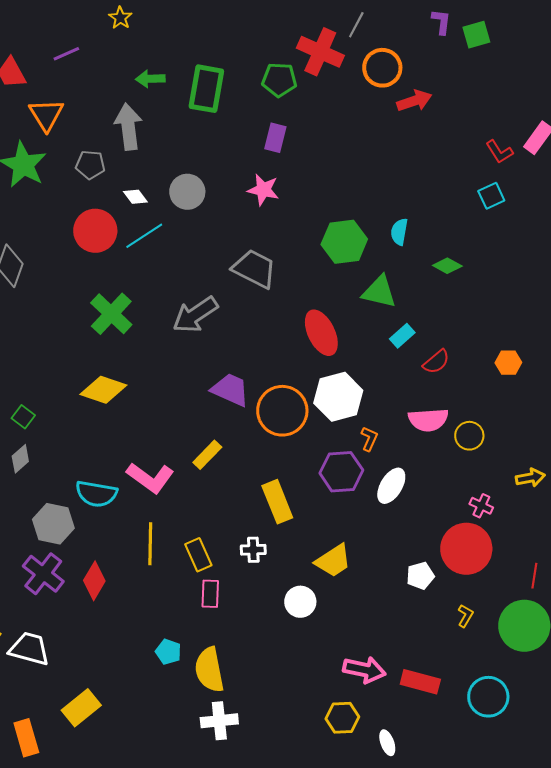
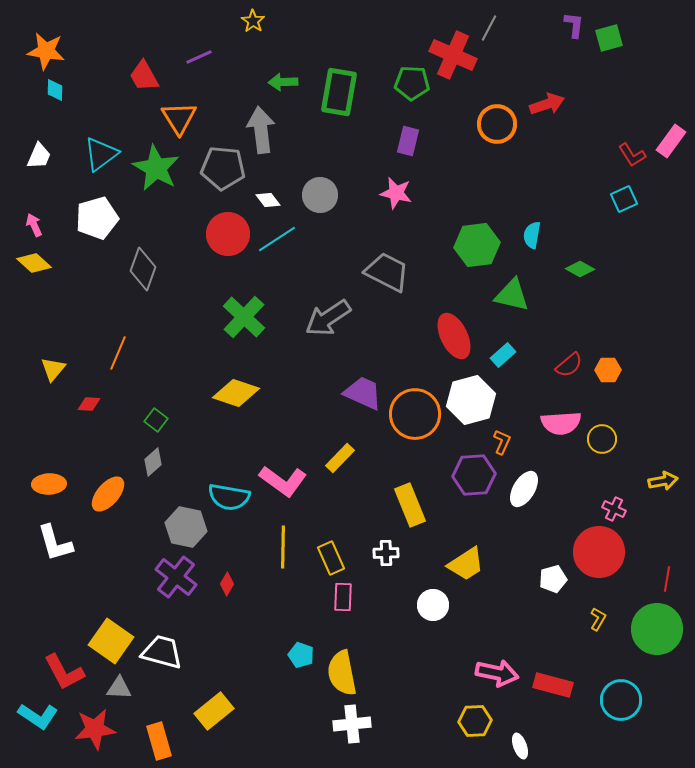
orange circle: (382, 68) -> (497, 124), moved
gray pentagon: (90, 165) -> (223, 168), size x1.5
cyan rectangle: (402, 336) -> (503, 355), moved
orange hexagon: (508, 363) -> (608, 370), moved
red diamond: (94, 581) -> (227, 584), size x0.6

